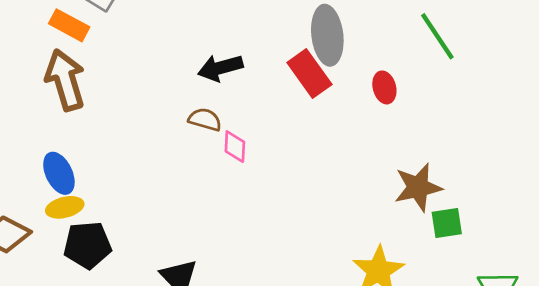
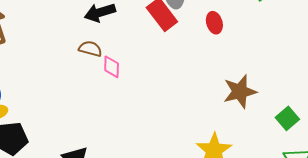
green square: (447, 223) -> (287, 118), moved, turned -30

